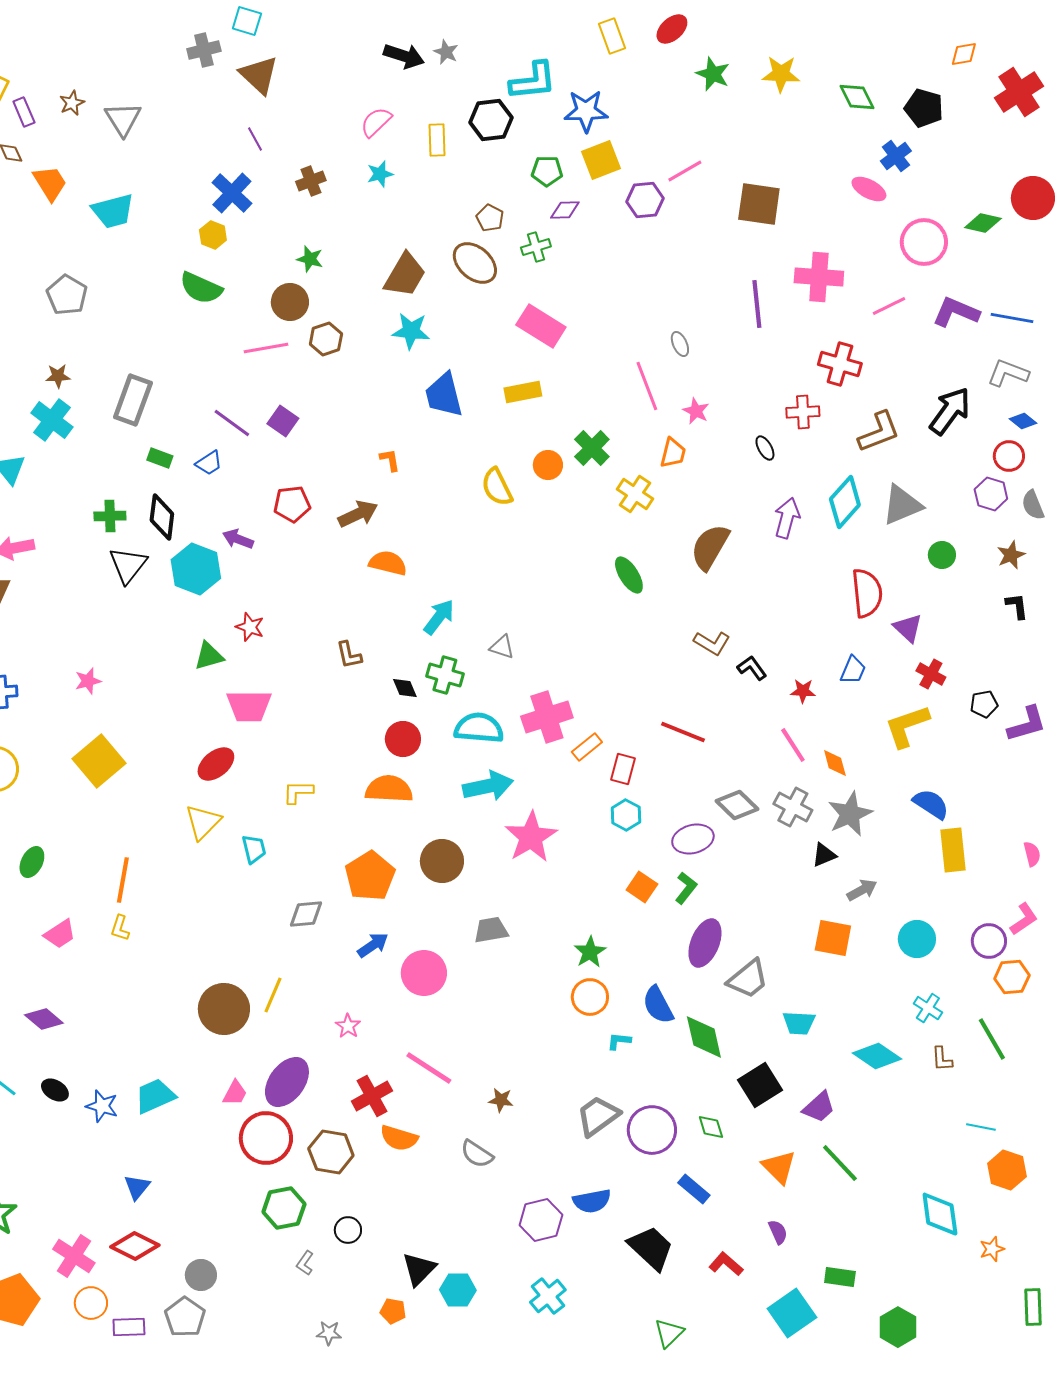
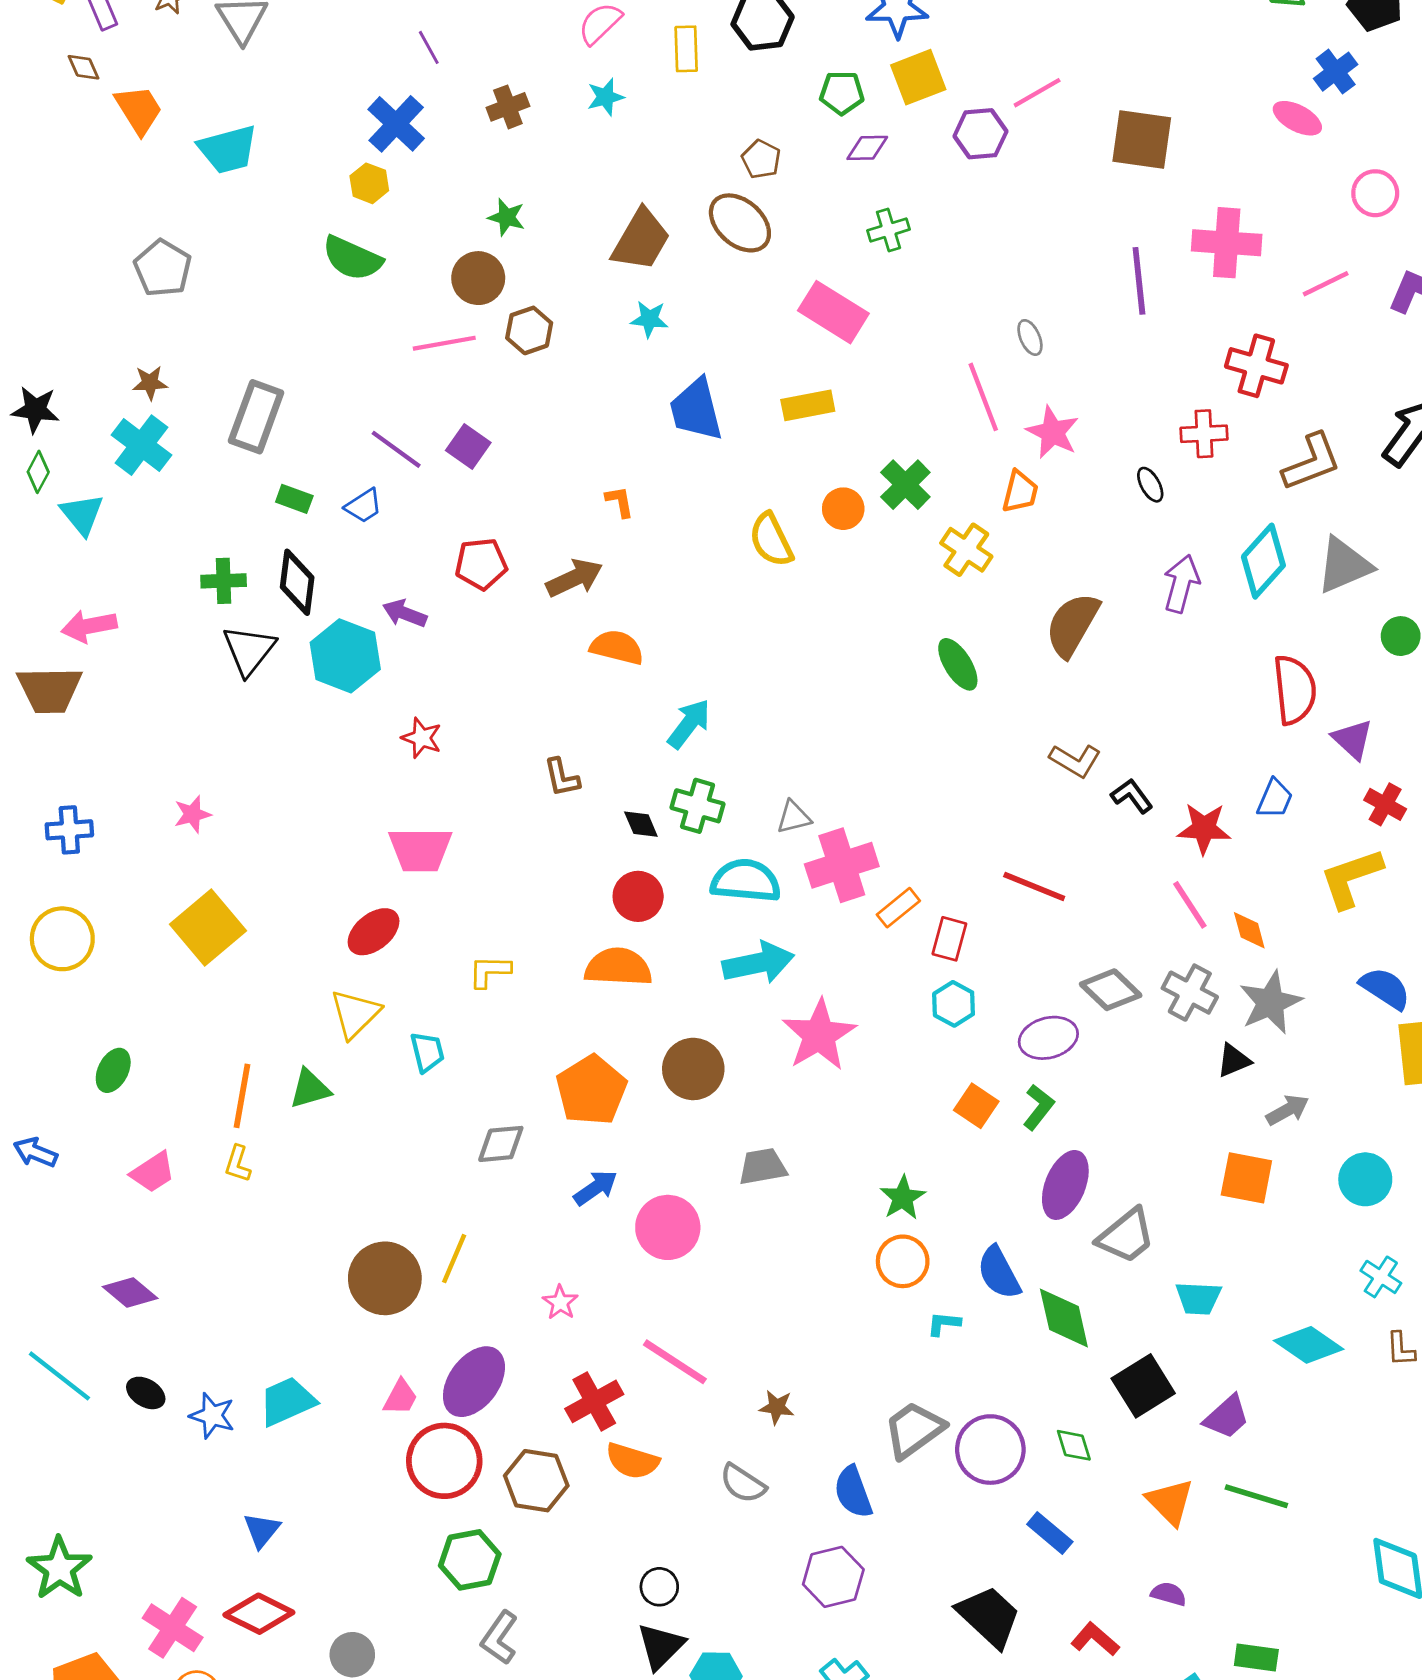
pink circle: (924, 242) -> (1375, 193), size x0.7
green cross: (536, 247) -> (889, 230), moved
cyan star: (411, 331) -> (649, 319), size x0.7
pink star: (696, 411) -> (1053, 432), size x1.4
gray triangle: (502, 647) -> (794, 817), moved, turned -32
green triangle: (209, 656) -> (310, 1089), moved
red star: (803, 691) -> (1204, 828), size x1.5
green line: (840, 1163) -> (1256, 1496), turned -30
blue semicircle: (592, 1201) -> (853, 1492), moved, turned 81
black circle: (348, 1230) -> (659, 1587), moved
purple semicircle: (778, 1232) -> (1169, 1594), turned -50
gray L-shape: (305, 1263) -> (499, 1638), size x1.5

